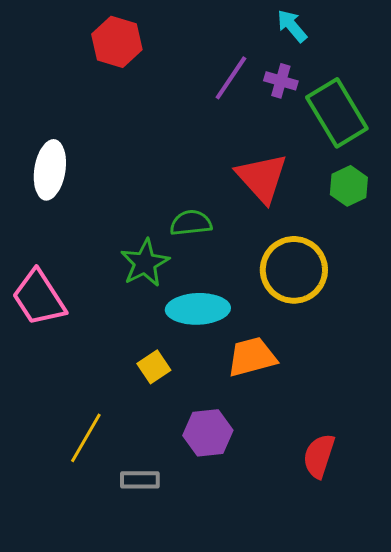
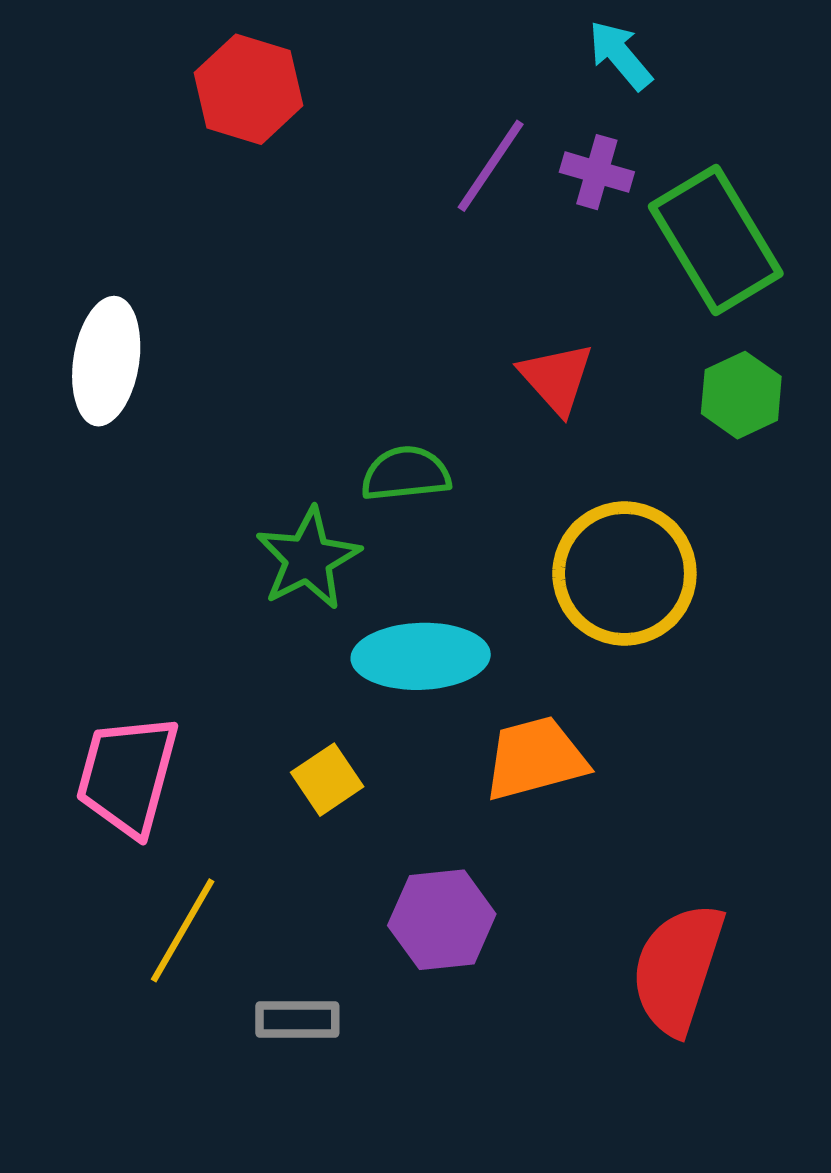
red triangle: (262, 178) -> (557, 378), size x0.7
pink trapezoid: (39, 298) -> (127, 775), moved, turned 48
red semicircle: (319, 456) -> (678, 969), size x1.4

